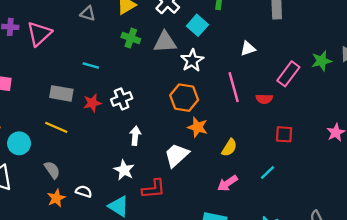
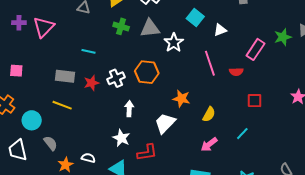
cyan square: (197, 25) -> (195, 18), moved
orange hexagon: (184, 98) -> (147, 72), moved
gray semicircle: (52, 170) -> (51, 143), moved

